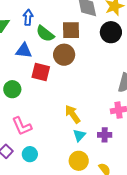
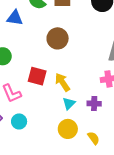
brown circle: (64, 55) -> (58, 38), moved
red square: (41, 72) -> (37, 76), moved

